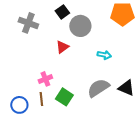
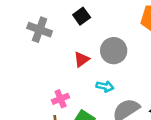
gray circle: (80, 26) -> (114, 51), moved
cyan arrow: (104, 55) -> (105, 86), moved

